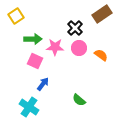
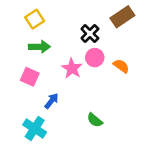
yellow square: (16, 16) -> (35, 19), moved
pink star: (55, 47) -> (72, 68), moved, turned 30
pink square: (35, 61) -> (30, 77), moved

